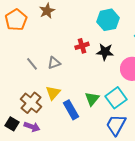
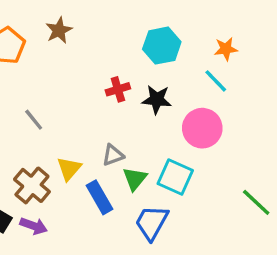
gray triangle: (54, 63) -> (113, 155), moved
cyan square: (116, 98) -> (175, 177), turned -30
blue trapezoid: (116, 125) -> (152, 223), moved

